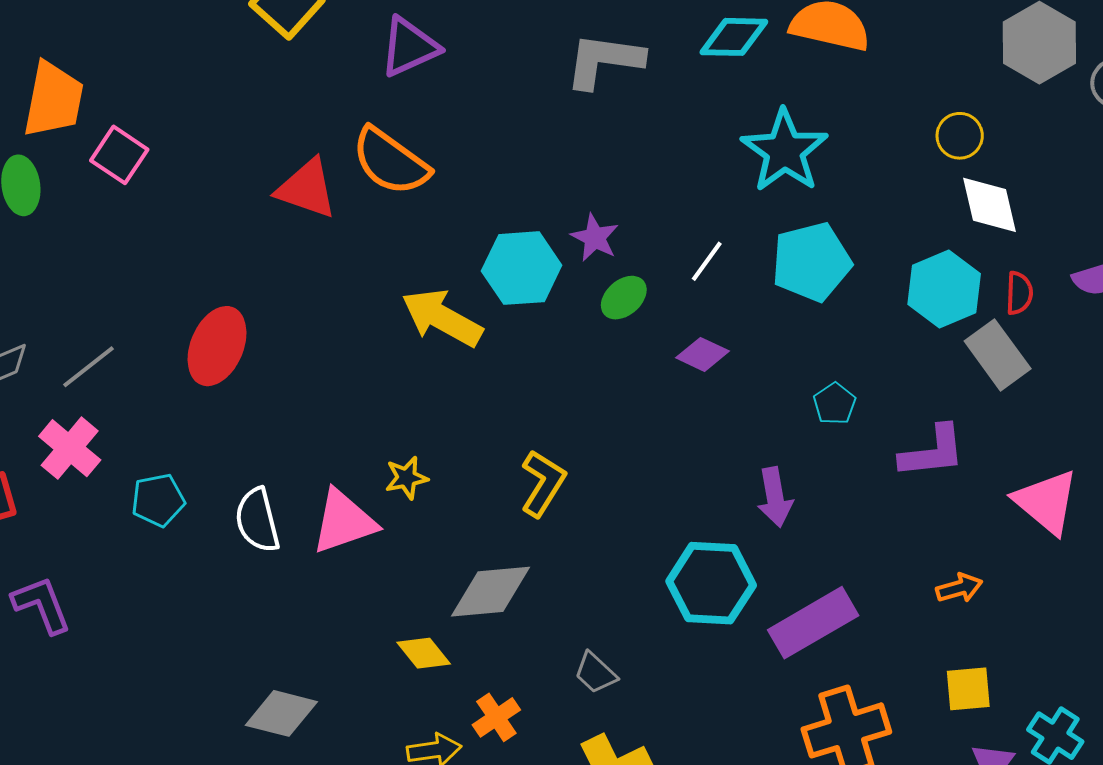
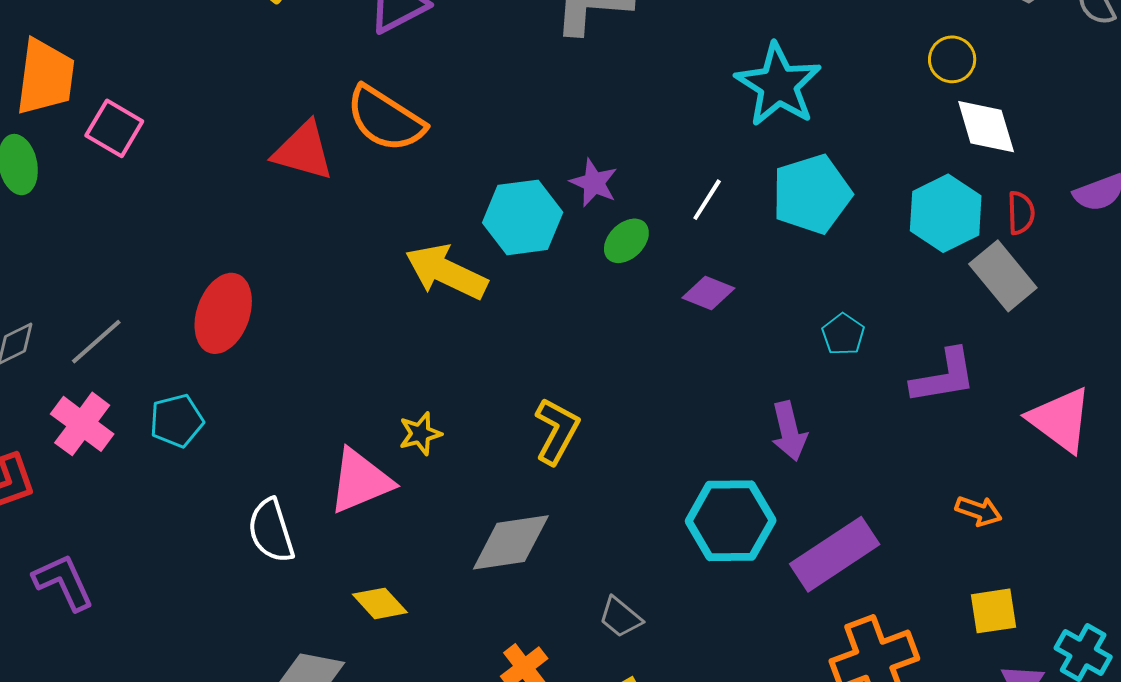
cyan pentagon: (158, 500) -> (177, 421), moved
white semicircle: (257, 520) -> (271, 531), moved
orange arrow: (959, 588) -> (979, 511), turned 39
yellow diamond: (424, 653) -> (380, 603), moved

